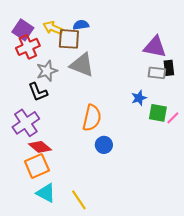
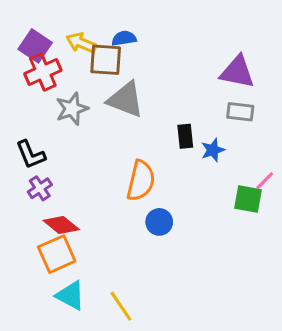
black rectangle: (169, 68) -> (185, 136), moved
black L-shape: (38, 92) -> (31, 155), moved
green square: (158, 113) -> (248, 199), moved
purple cross: (26, 123) -> (40, 188), size x0.6

